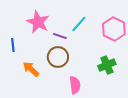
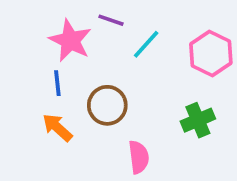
purple line: (60, 36) -> (111, 20), moved
blue line: (13, 45) -> (57, 83), moved

